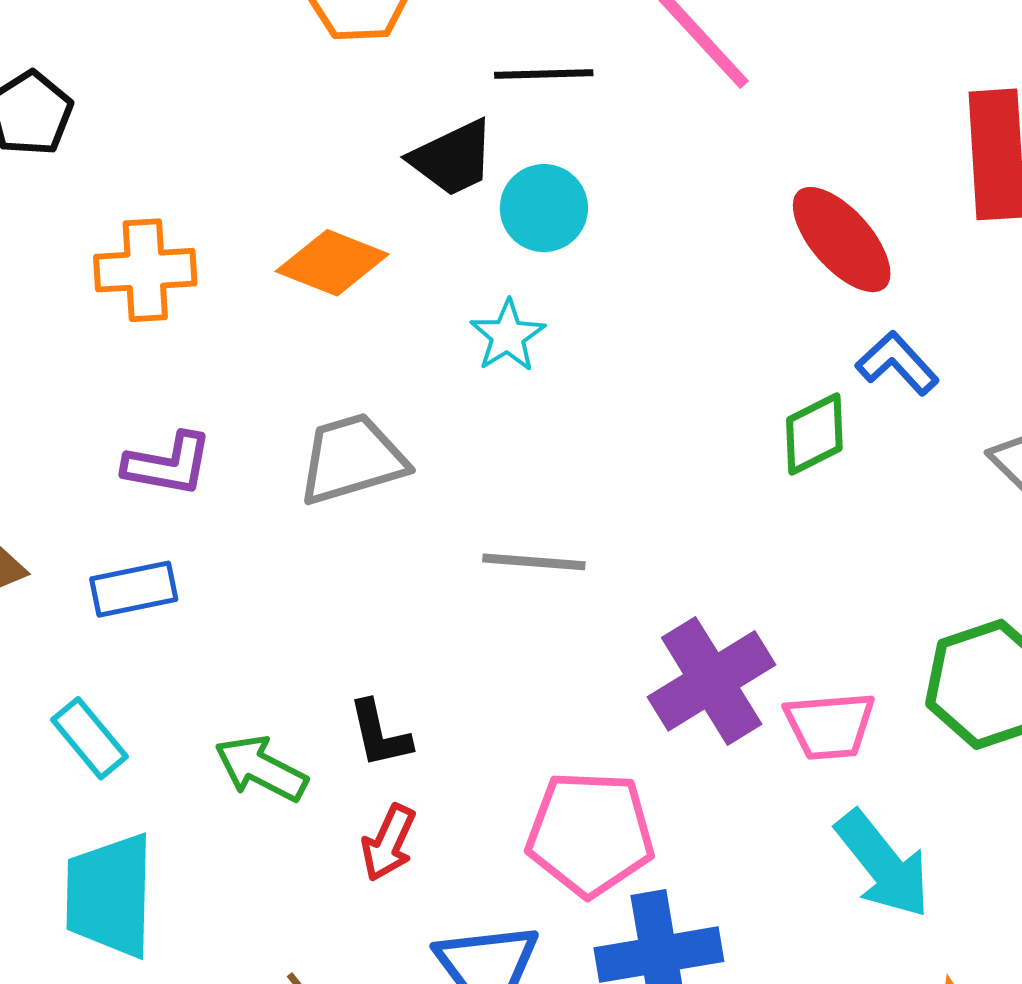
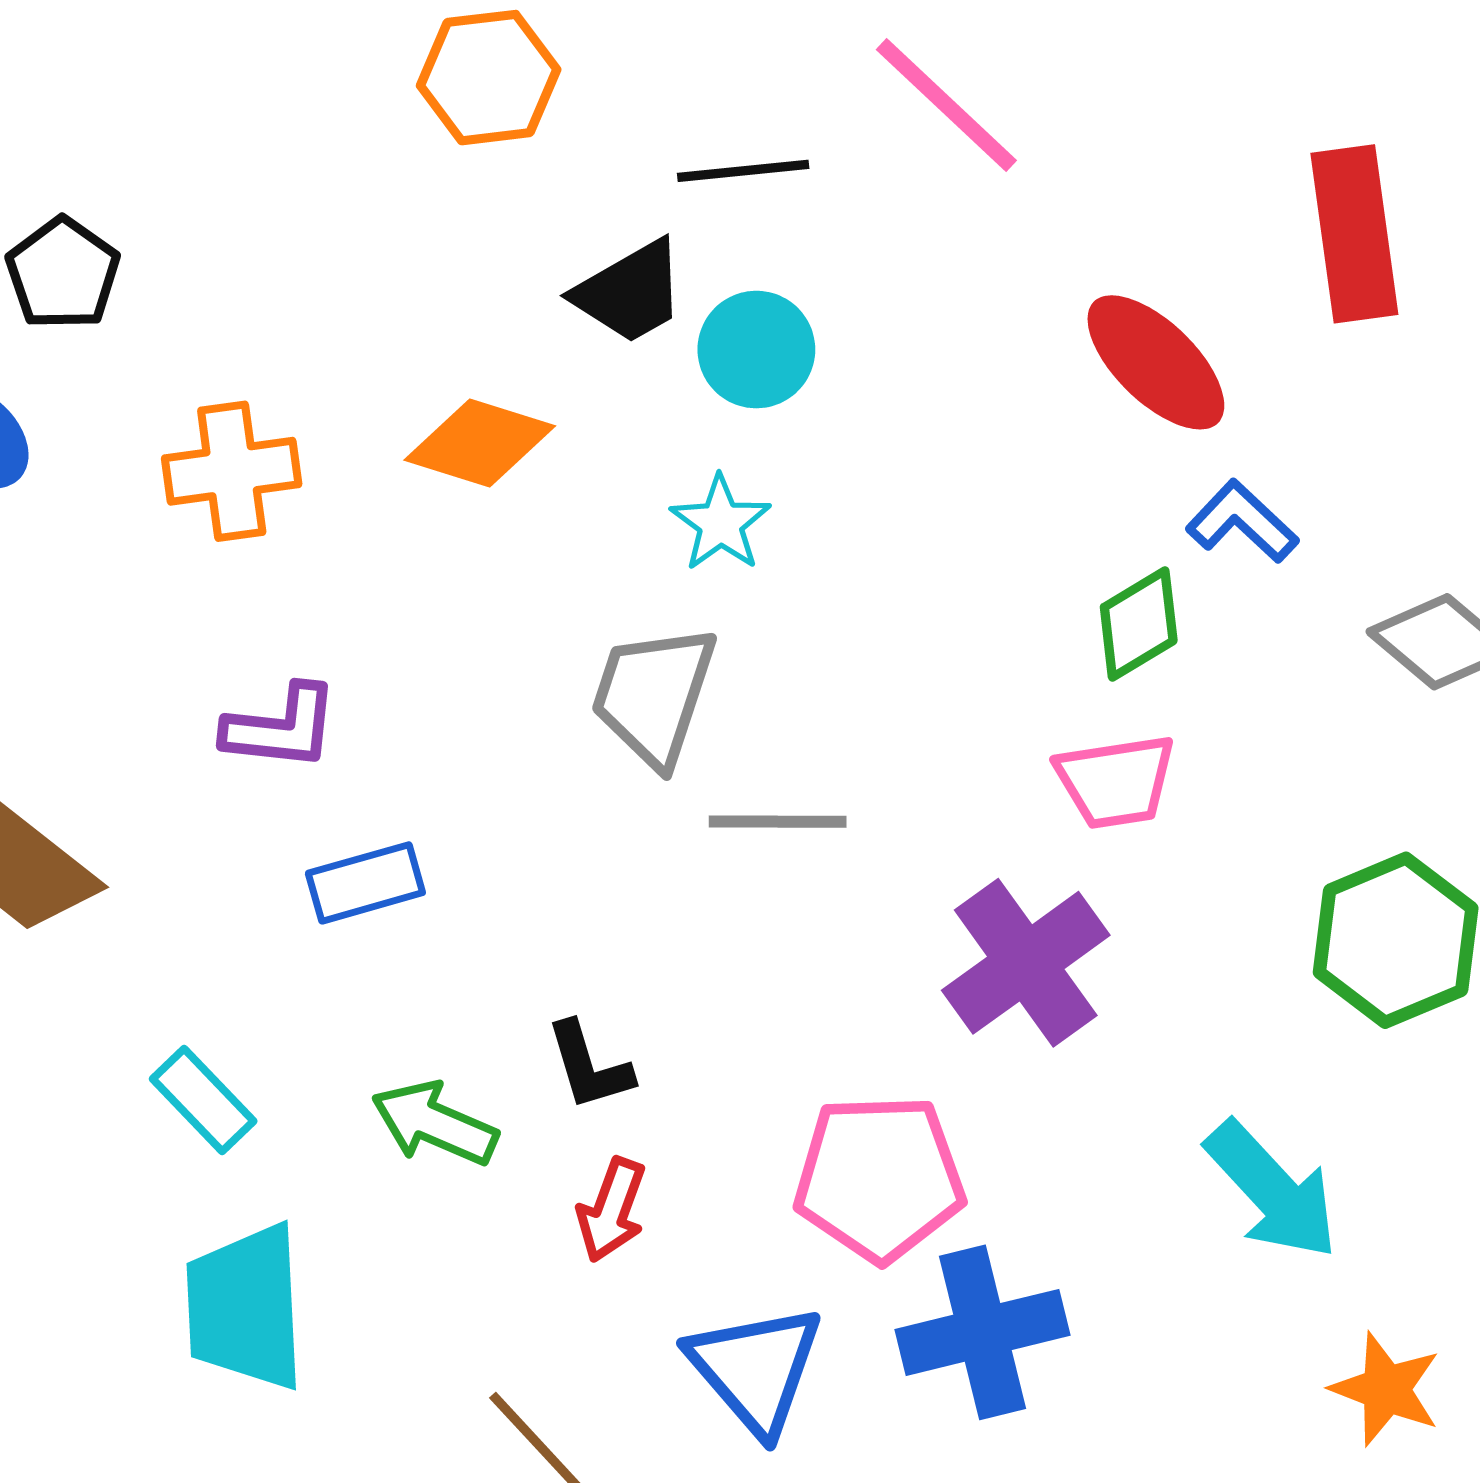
gray trapezoid: (352, 459) -> (654, 695), moved, turned -51
blue rectangle: (134, 589) -> (365, 883), moved
pink trapezoid: (830, 726) -> (1116, 781), moved

